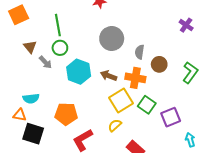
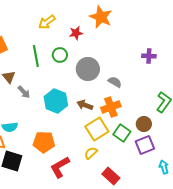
purple cross: (186, 25) -> (149, 56), moved, turned -32
green circle: (60, 48) -> (60, 55), moved
gray semicircle: (140, 52) -> (115, 82), turned 112
brown circle: (159, 64) -> (144, 124), moved
orange cross: (135, 78) -> (111, 107), turned -30

